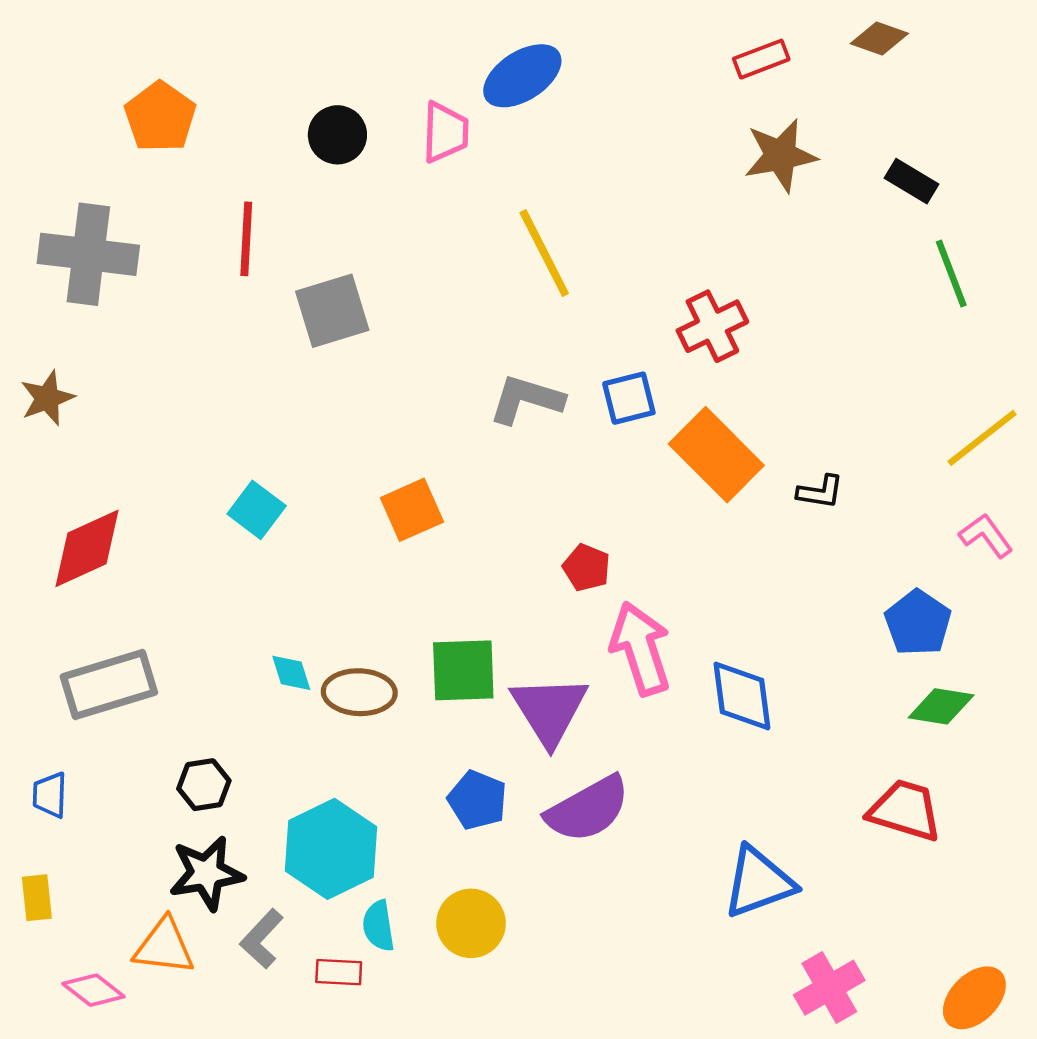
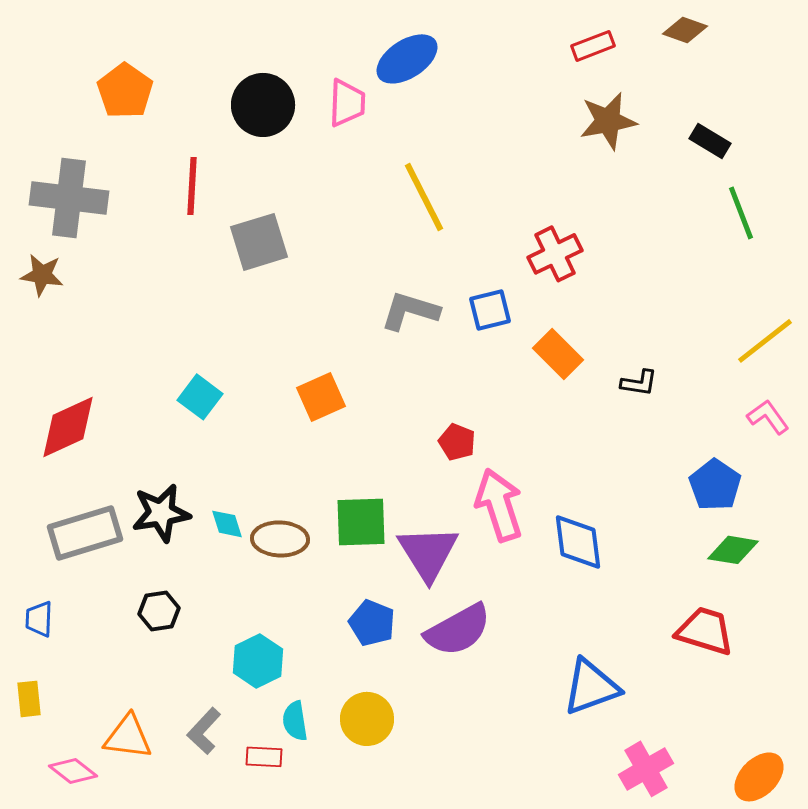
black circle: (337, 135) -> (263, 105), size x1.4
brown star: (47, 398) -> (42, 275), moved, turned 30
orange rectangle: (716, 455) -> (558, 354), size x0.7
cyan hexagon: (331, 849) -> (258, 661), size x0.7
black star: (206, 873) -> (161, 513), moved

